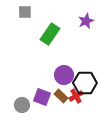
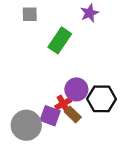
purple star: (86, 21) -> (90, 13), moved
red cross: (76, 96) -> (63, 104), moved
gray circle: (22, 105) -> (26, 125), size x1.6

